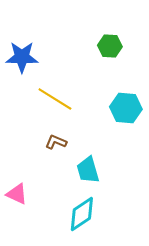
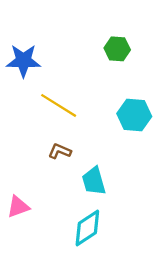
pink triangle: (17, 194) -> (18, 207), turned -45

